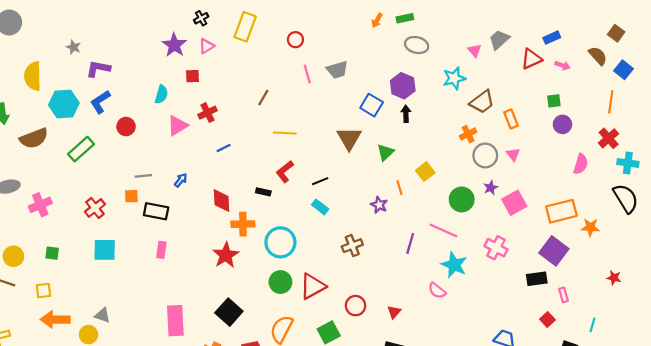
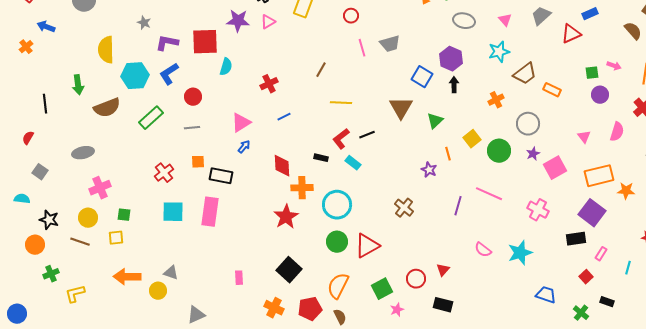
purple star: (174, 45) -> (238, 21), turned -30
pink triangle: (475, 50) -> (505, 20), moved
pink arrow: (562, 65) -> (614, 66), moved
red square: (193, 76) -> (205, 42), moved, size x2.0
orange rectangle: (511, 119) -> (552, 90), turned -42
pink triangle: (178, 125) -> (241, 123), moved
orange cross: (468, 134) -> (496, 100), moved
pink triangle: (513, 154) -> (584, 137), moved
gray line: (143, 176) -> (192, 128), moved
black line: (320, 181) -> (367, 135), moved
green circle: (462, 199) -> (499, 151), moved
pink cross: (40, 205) -> (100, 188), moved
cyan rectangle: (320, 207) -> (353, 163), moved
brown cross: (352, 246) -> (404, 208), turned -30
pink rectangle: (161, 250) -> (210, 212), moved, size x1.8
cyan star: (454, 265) -> (520, 253), moved, turned 30
yellow square: (43, 291) -> (116, 238), moved
pink rectangle: (564, 295) -> (601, 254), turned 48
red circle: (356, 306) -> (416, 279), moved
pink rectangle: (175, 321) -> (239, 278), size x0.5
cyan line: (592, 325) -> (628, 268), moved

